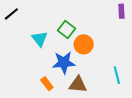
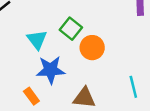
blue star: (64, 63) -> (51, 70), moved
orange rectangle: (47, 84) -> (31, 96), moved

